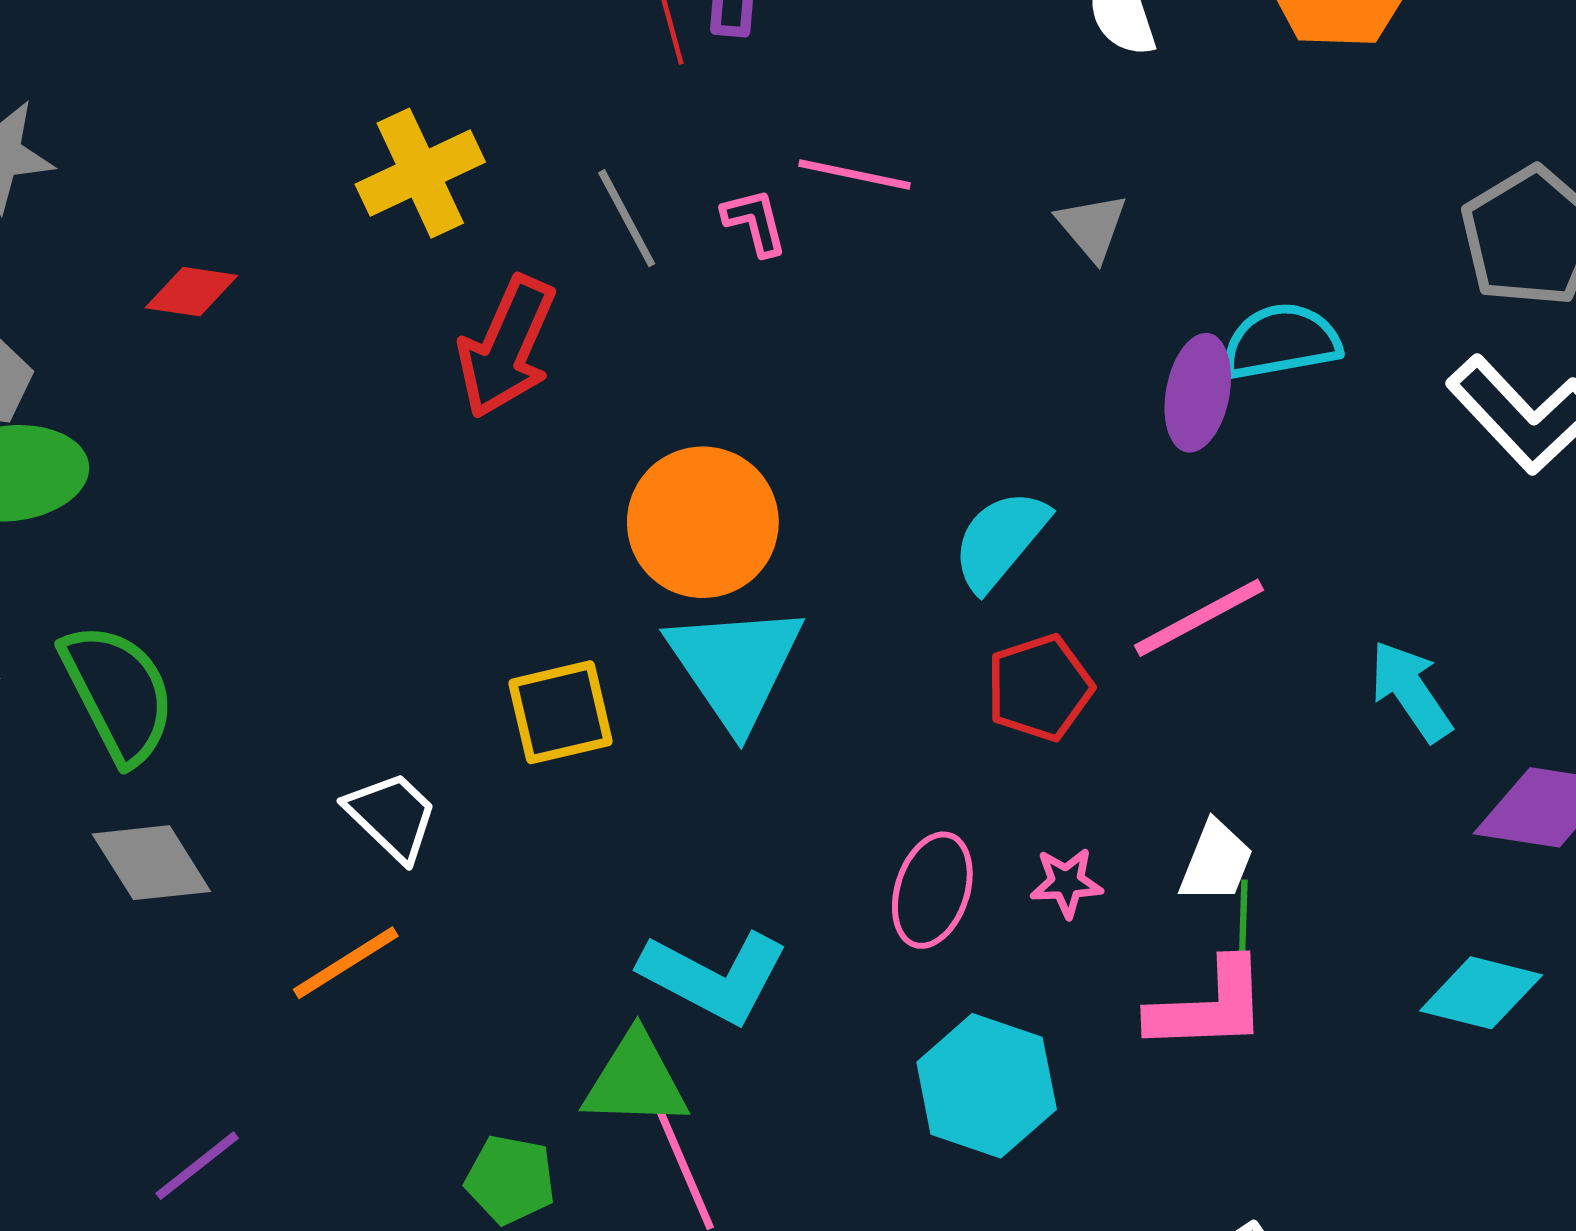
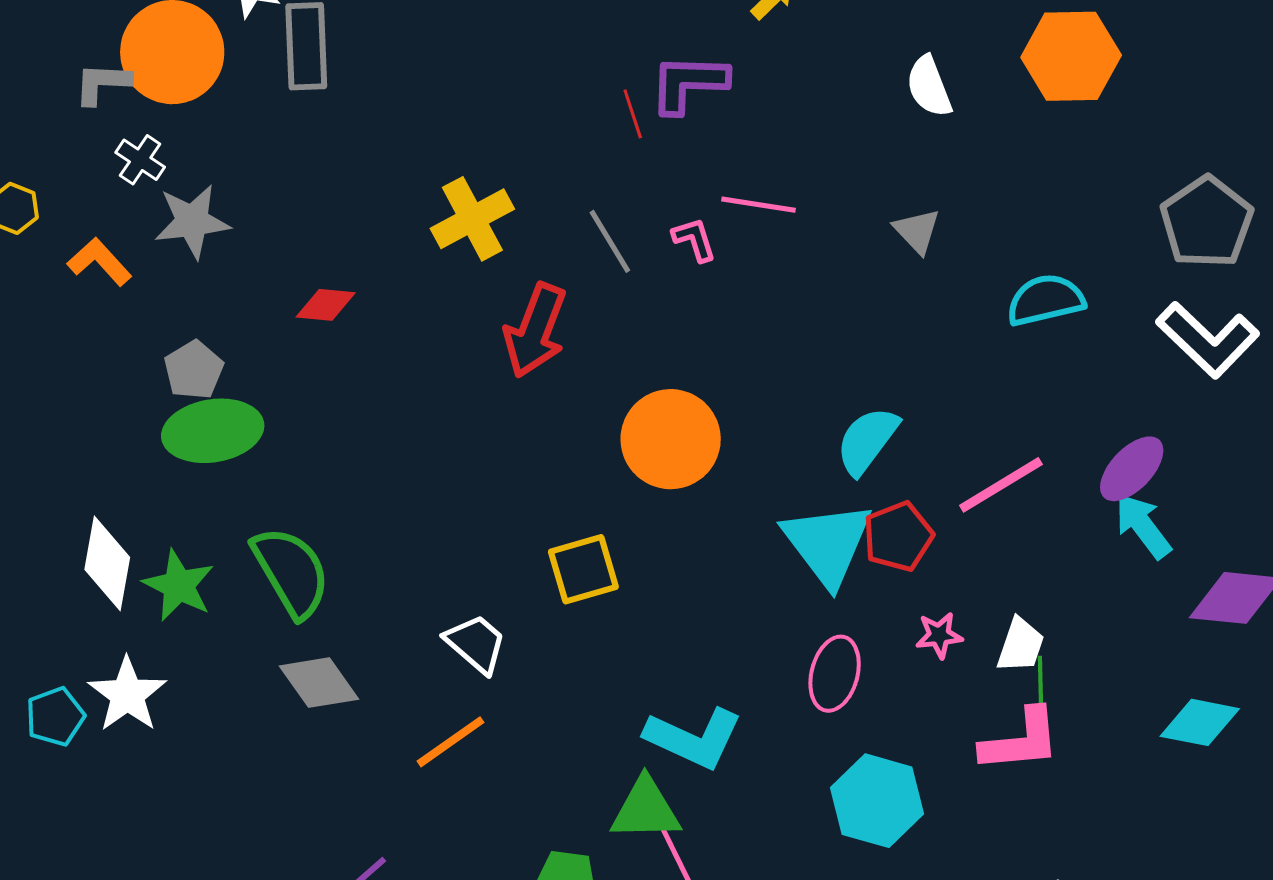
purple ellipse: (1198, 393) -> (1132, 469), moved, turned 36
cyan triangle: (735, 666) -> (827, 544), moved
pink star: (1066, 883) -> (939, 635), moved

